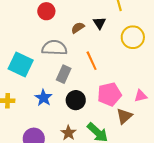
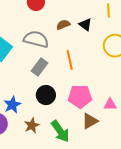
black triangle: (99, 23) -> (85, 25), turned -32
blue star: (43, 98) -> (12, 105), moved

